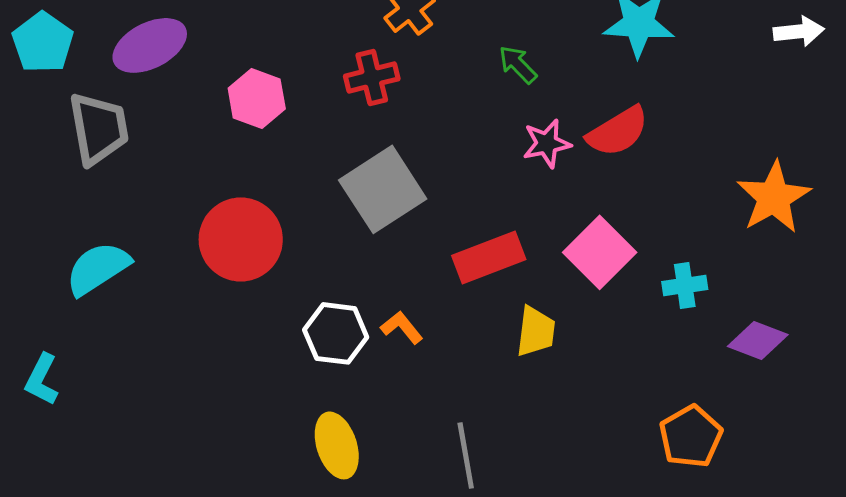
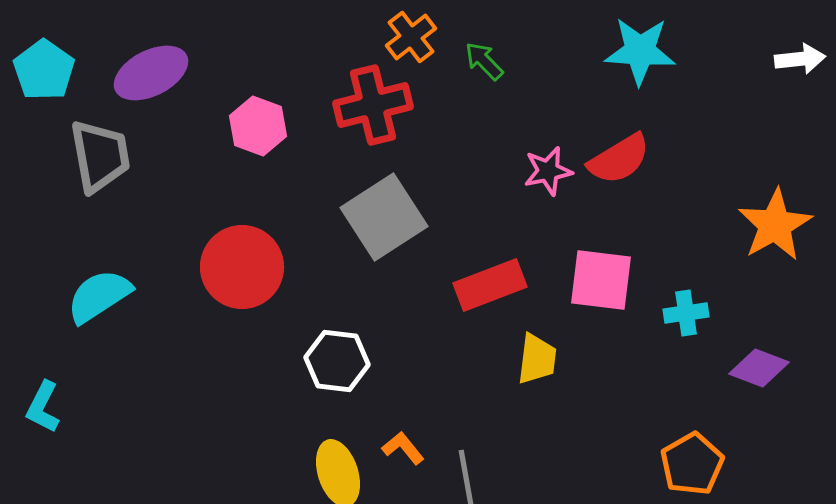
green arrow: (518, 64) -> (484, 61), moved
red cross: (372, 77) -> (373, 105), size x1.4
pink square: (600, 252) -> (601, 280), turned -38
orange L-shape: (402, 327) -> (403, 448), moved

